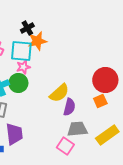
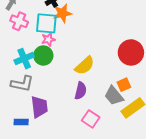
orange square: (100, 101) -> (124, 85), moved
purple semicircle: (69, 107) -> (81, 91), moved
gray trapezoid: (77, 129) -> (114, 96), moved, turned -125

